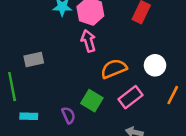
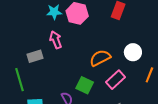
pink arrow: (88, 41) -> (56, 40), moved

